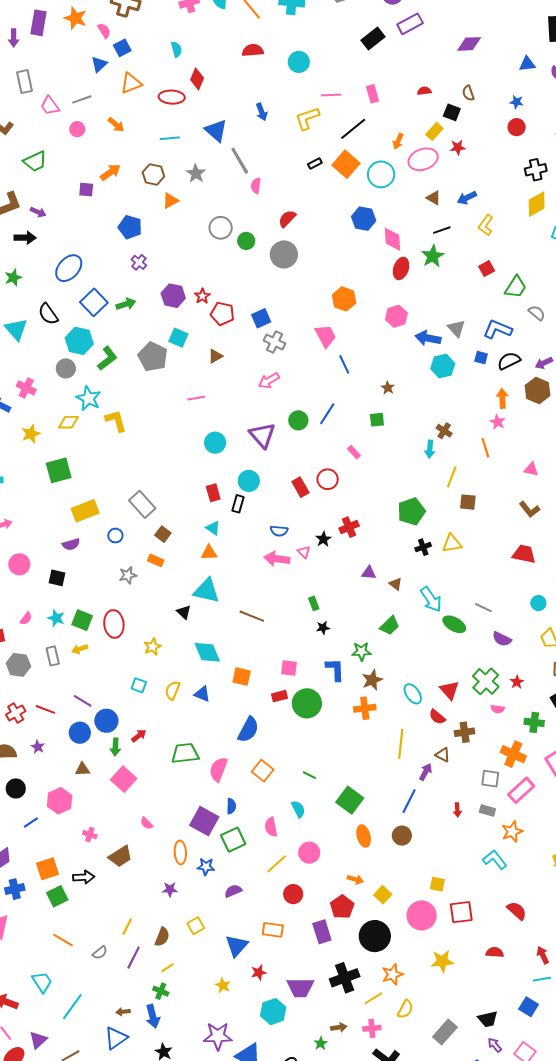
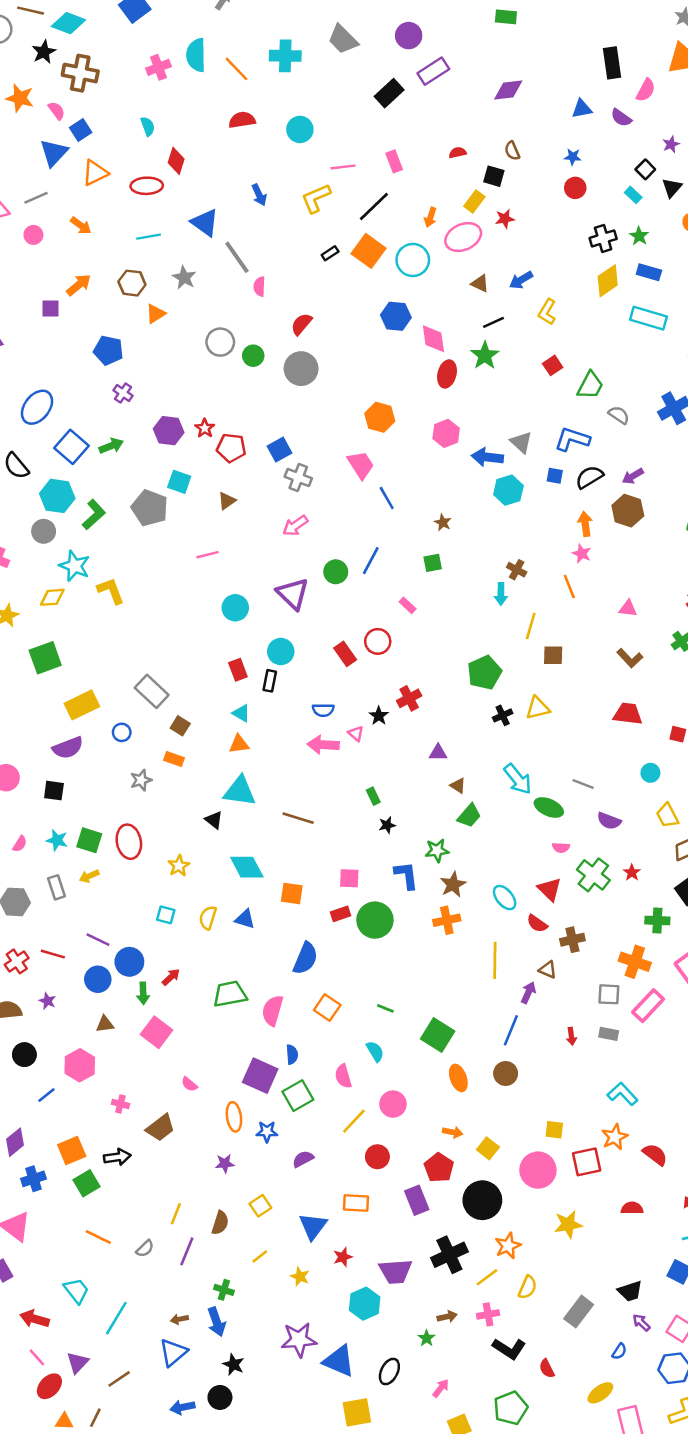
blue triangle: (99, 64) -> (54, 153), size x1.4
purple semicircle: (71, 544) -> (68, 748), size x1.4
brown triangle: (396, 584) -> (458, 786), moved
pink semicircle: (498, 709) -> (561, 848), moved
orange star: (512, 832) -> (615, 1137), moved
yellow line: (168, 968) -> (260, 1256), moved

